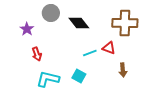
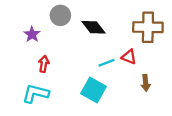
red arrow: (37, 54) -> (44, 64), turned -152
cyan square: (79, 76) -> (94, 90), size x1.5
cyan L-shape: (48, 79) -> (36, 94), moved

